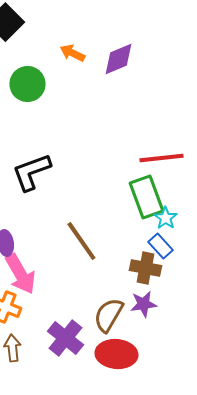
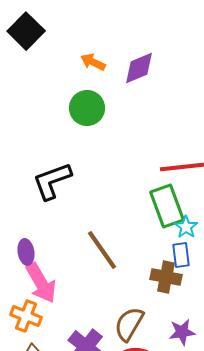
green circle: (27, 84) -> (87, 108), moved
blue rectangle: (160, 246) -> (181, 255), turned 35
purple star: (143, 304) -> (182, 332), moved

